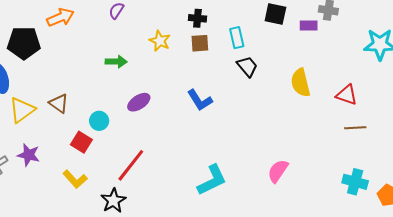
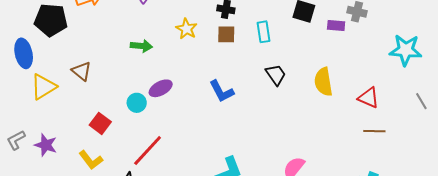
black trapezoid: (247, 66) -> (276, 75), moved
brown triangle: (59, 103) -> (82, 71), moved
cyan circle: (99, 121) -> (137, 103), moved
purple star: (29, 155) -> (46, 145), moved

